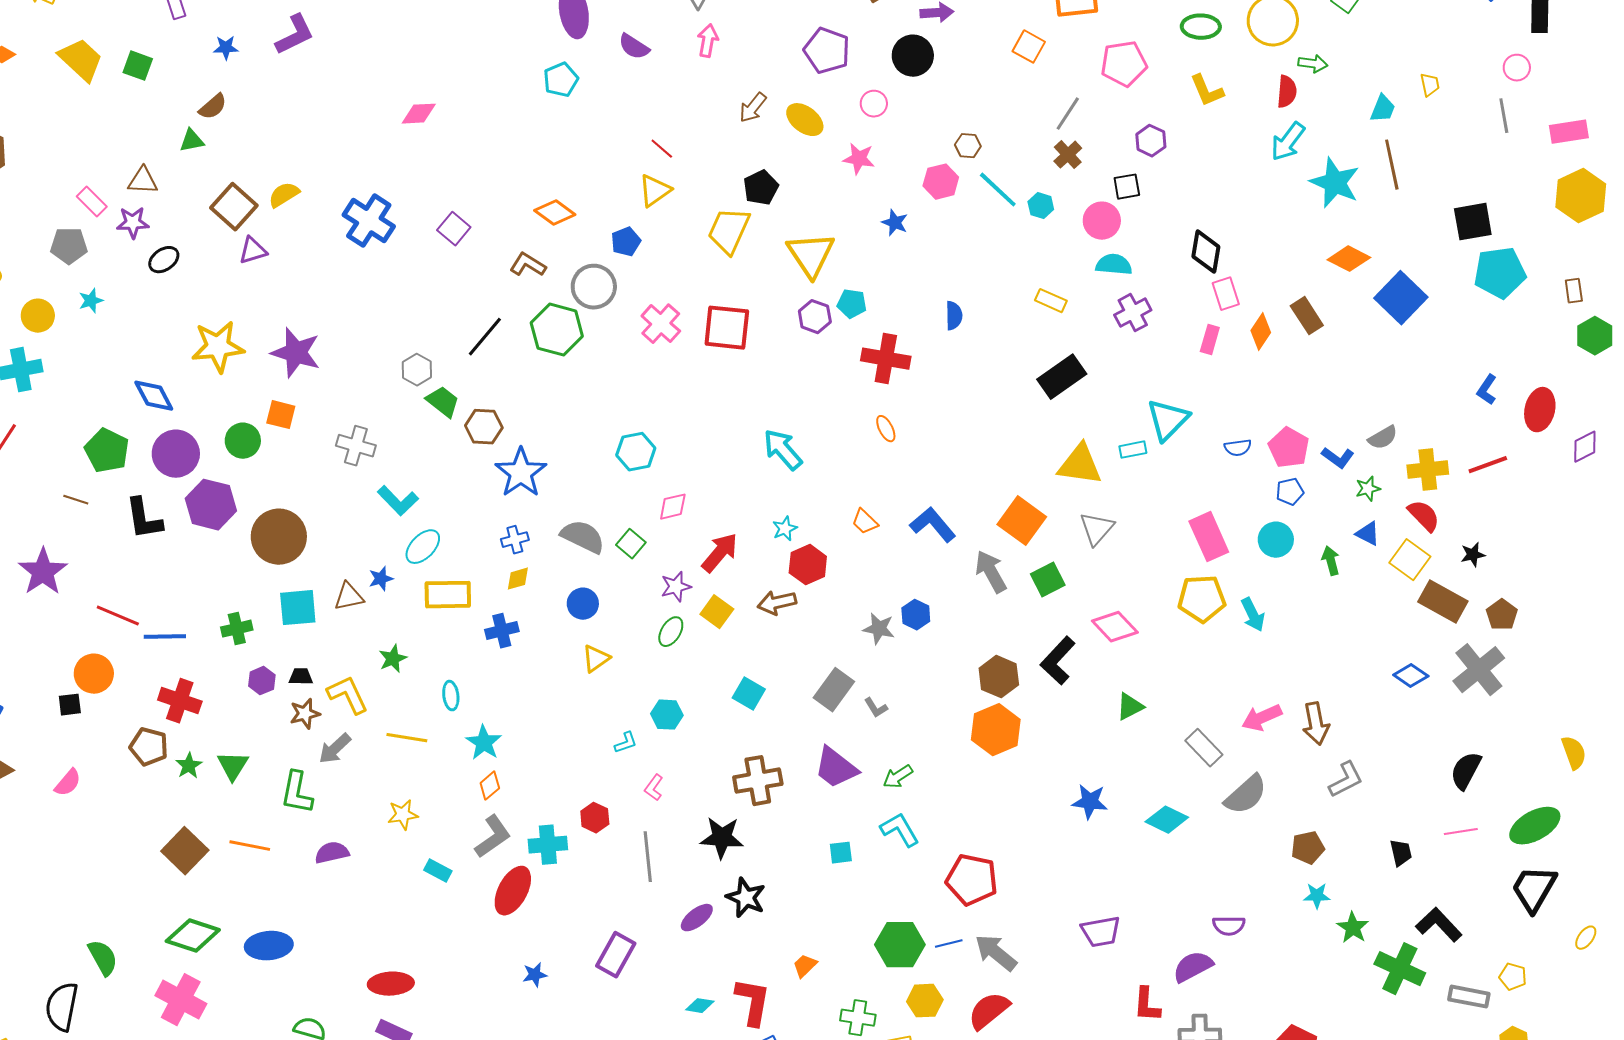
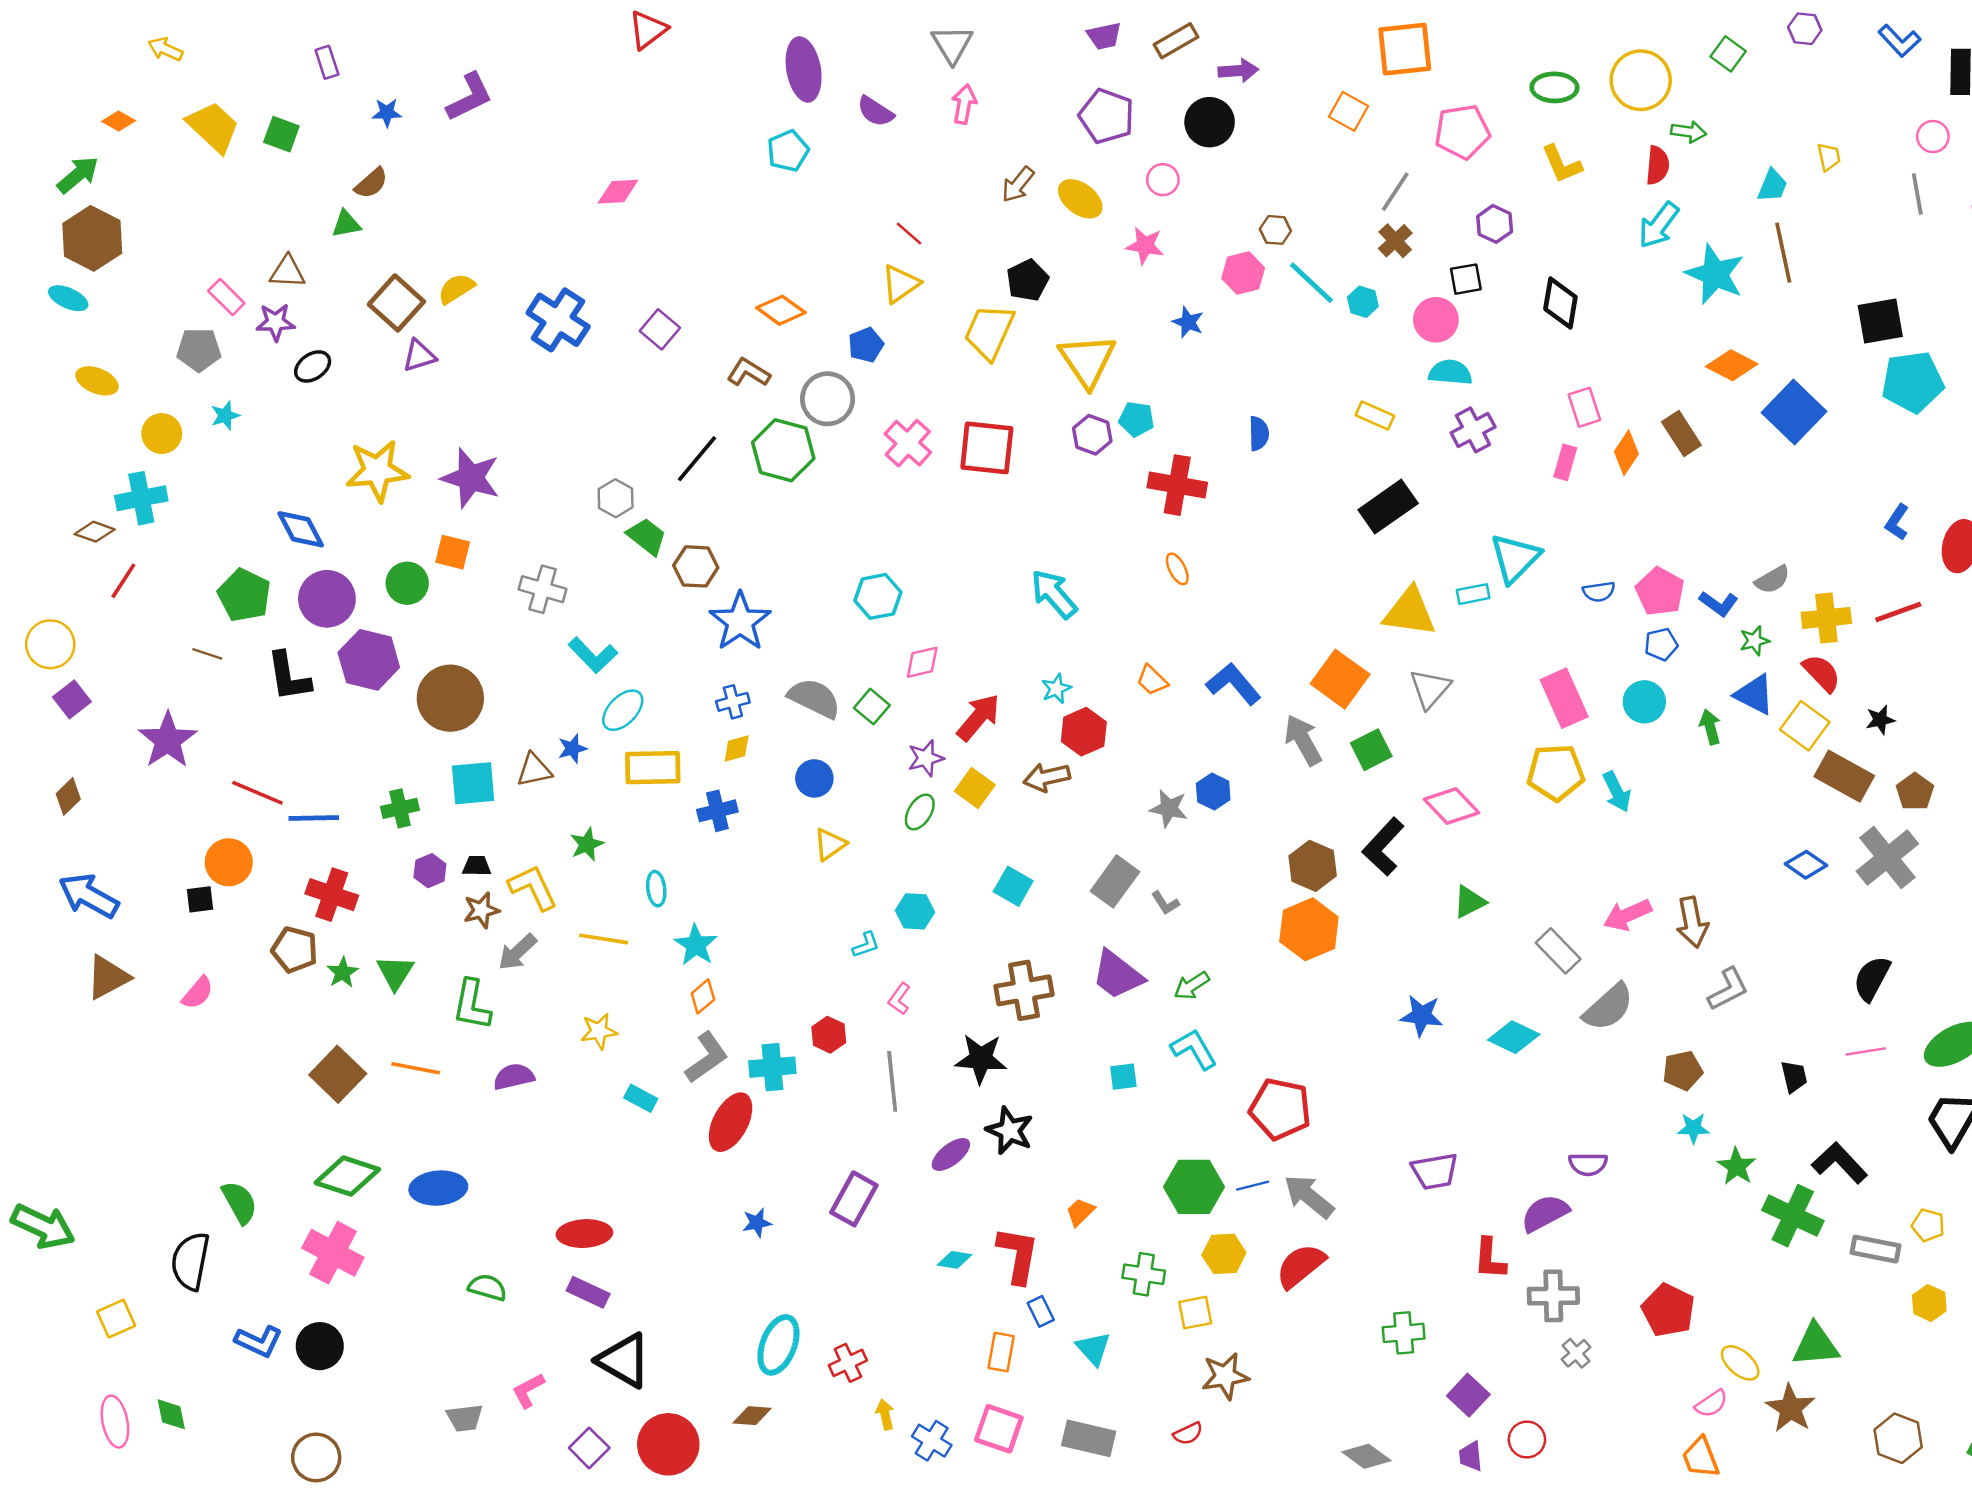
black diamond: (1206, 252) -> (1560, 303), moved
blue triangle: (1368, 534) -> (1754, 695), size x1.4

